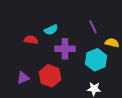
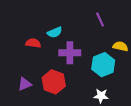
purple line: (93, 27) -> (100, 19), moved

